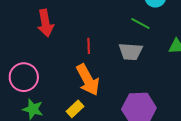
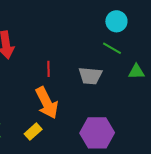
green line: (140, 24) -> (112, 48), moved

